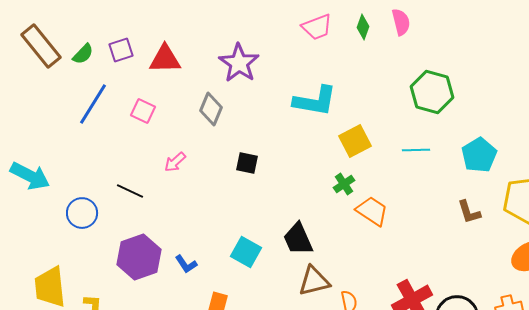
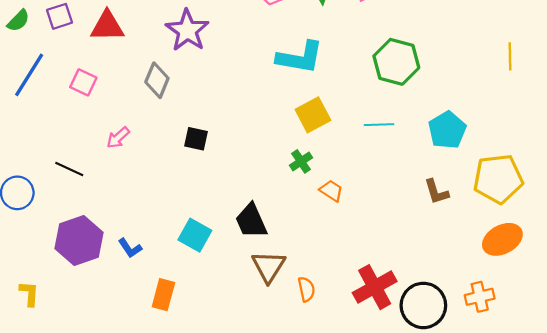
cyan L-shape: (315, 101) -> (300, 57), moved
orange trapezoid: (372, 211) -> (331, 191), size x0.7
brown triangle: (314, 281) -> (269, 266), turned -44

